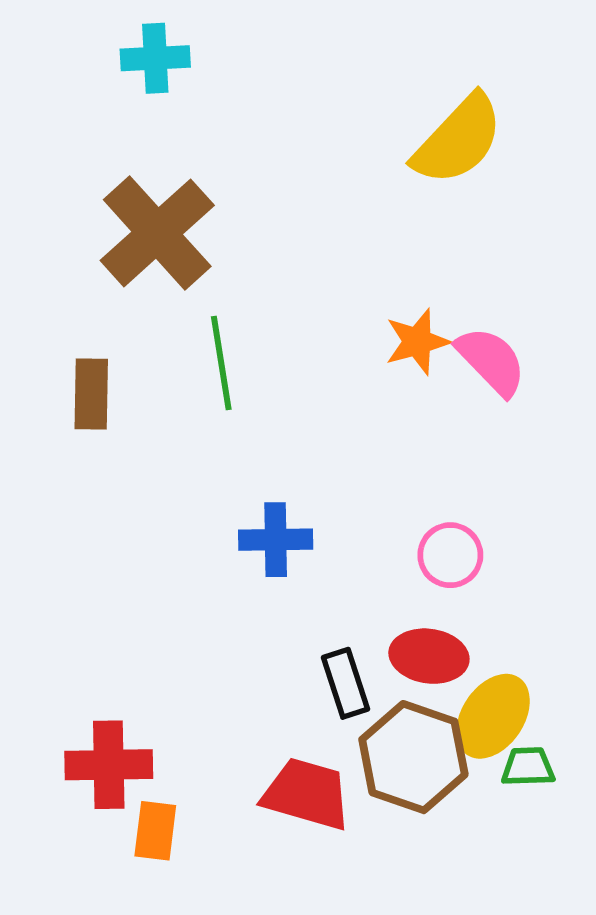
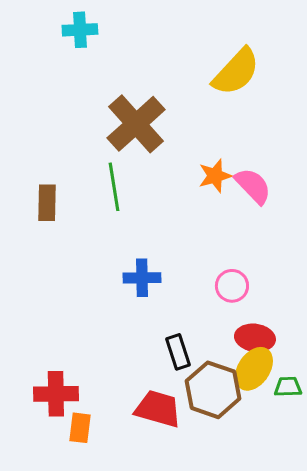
brown cross: (157, 233) -> (136, 124), moved
red ellipse: (429, 656) -> (255, 338), moved
green trapezoid: (528, 767) -> (288, 387), moved

